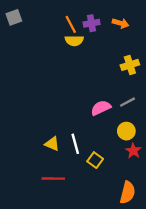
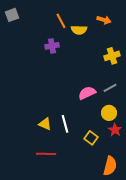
purple cross: (92, 23) -> (52, 46), moved
yellow semicircle: (74, 41) -> (79, 30), moved
yellow square: (95, 160) -> (91, 138), moved

